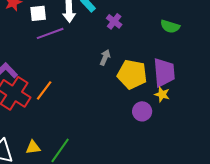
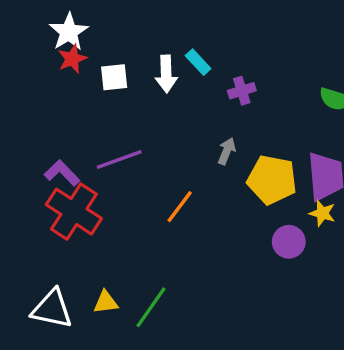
purple cross: (114, 21) -> (242, 91), turned 35
purple line: (50, 33) -> (119, 160), moved
orange line: (44, 90) -> (180, 207), moved

